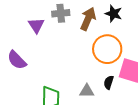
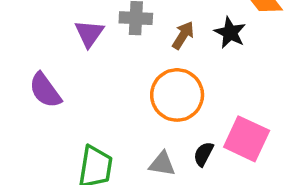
brown arrow: (88, 19) -> (183, 35), size x0.7
orange circle: (107, 49) -> (177, 95), moved

